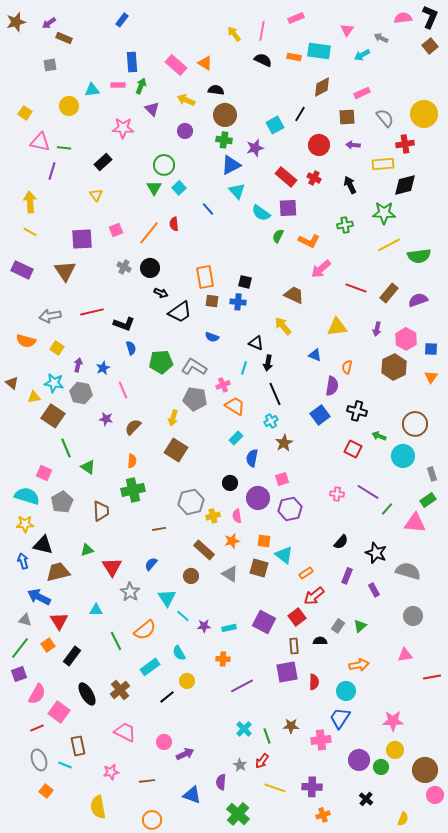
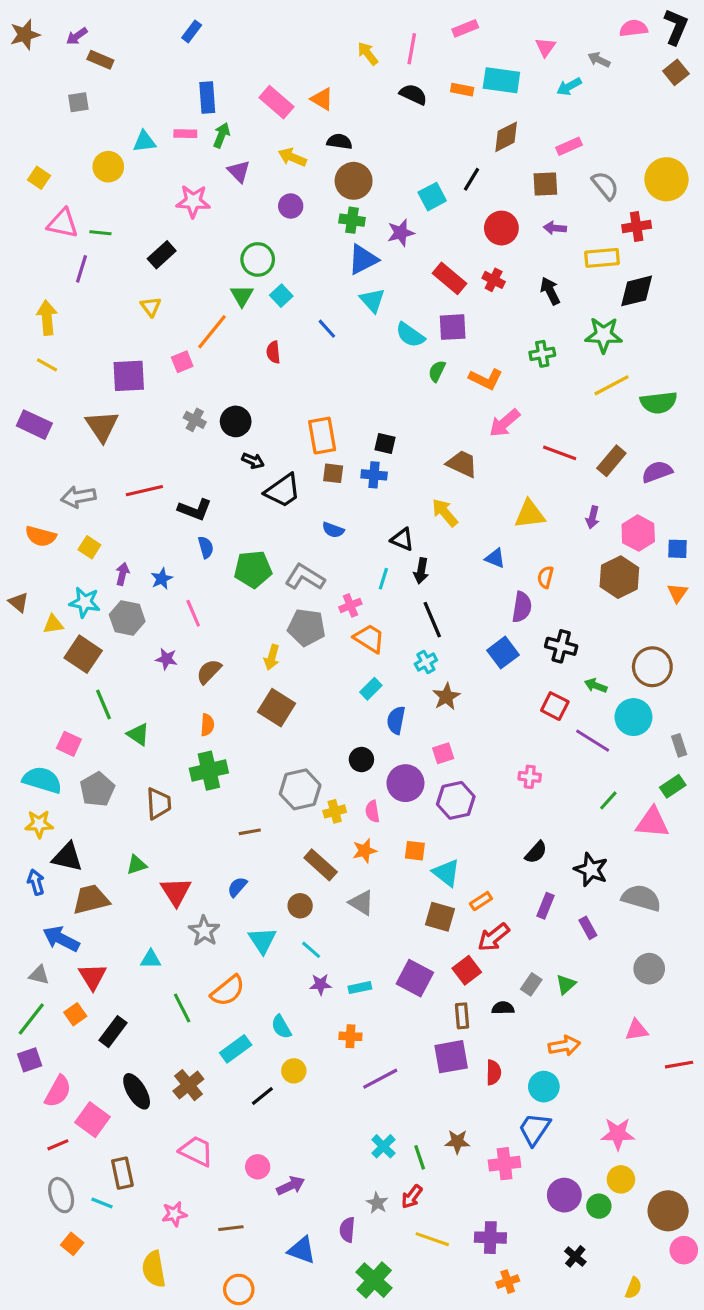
orange line: (149, 233) -> (212, 332), moved
purple line: (368, 492) -> (593, 741), moved
brown square: (259, 568) -> (440, 917), moved
cyan line: (183, 616) -> (311, 950), moved

